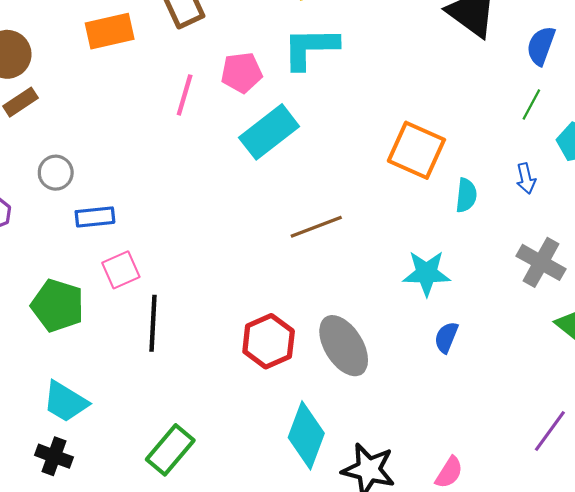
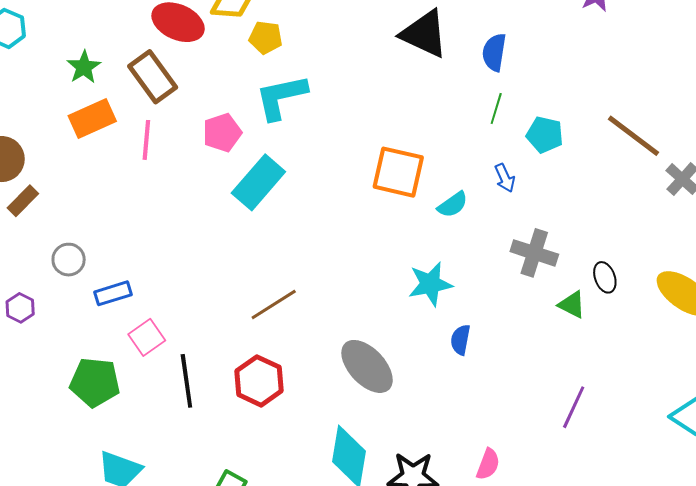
pink line: (185, 95) -> (146, 140), moved
cyan semicircle: (466, 195) -> (453, 205), turned 60
brown line: (316, 227) -> (274, 305), moved
red hexagon: (269, 341) -> (259, 381), moved

